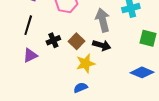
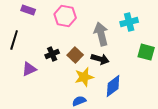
black line: (28, 25) -> (14, 40), moved
blue diamond: (142, 72) -> (113, 86), moved, turned -60

